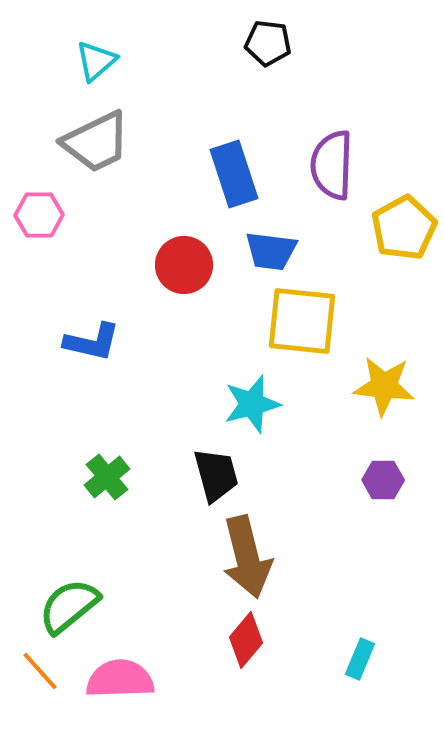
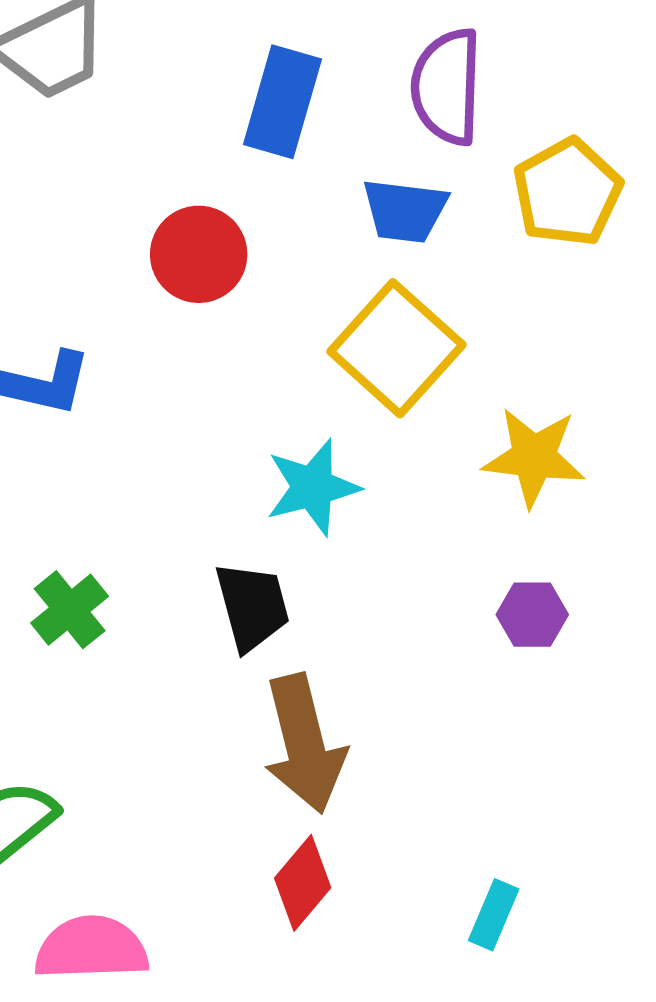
blue rectangle: (234, 174) -> (282, 102), turned 34
blue trapezoid: (271, 251) -> (405, 211), moved
yellow square: (302, 321) -> (396, 348), turned 36

